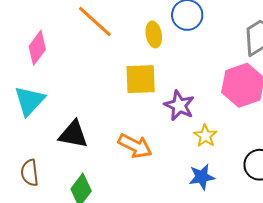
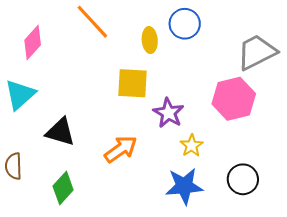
orange arrow: (135, 146) -> (121, 149), turned -68
blue star: (202, 177) -> (184, 186), size x1.4

